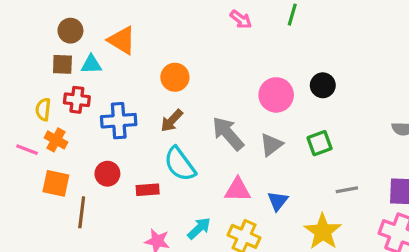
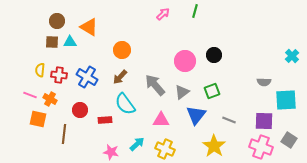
pink arrow: (241, 19) -> (163, 14), turned -80
red cross: (77, 100) -> (59, 75), moved
blue cross: (119, 121) -> (87, 77), turned 35
orange cross: (56, 140) -> (50, 99), moved
orange square: (56, 183) -> (38, 119), moved
gray line: (347, 190) -> (229, 120), turned 32
blue triangle: (278, 201) -> (196, 115), moved, size x1.5

